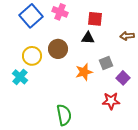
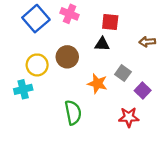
gray square: (106, 63) -> (123, 73), turned -32
orange star: (84, 72) -> (97, 84), turned 30
cyan cross: (20, 77) -> (23, 89), turned 35
green semicircle: (64, 115) -> (73, 113), moved

